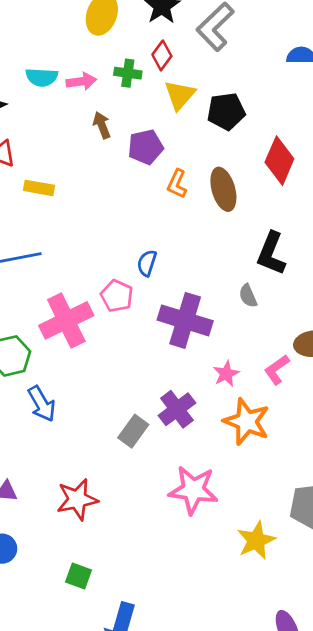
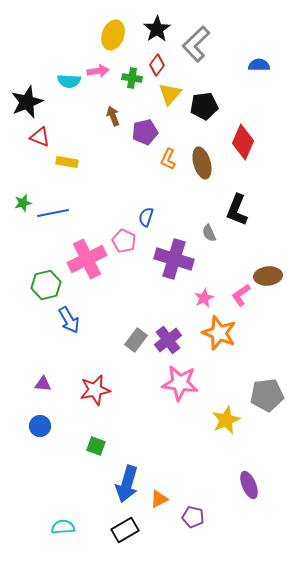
pink arrow: (81, 81) -> (98, 71), moved
gray semicircle: (248, 296) -> (209, 233), moved
purple cross: (177, 409) -> (168, 340), moved

